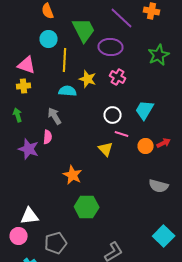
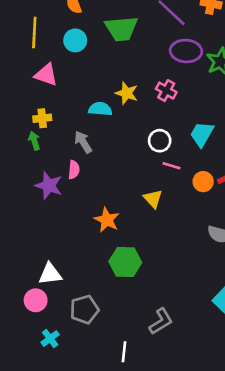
green trapezoid: (84, 30) -> (121, 29), turned 112
purple ellipse: (111, 47) -> (186, 51), moved
yellow line: (65, 60) -> (34, 33), moved
yellow cross: (24, 86) -> (42, 118), moved
yellow triangle: (106, 149) -> (153, 199), moved

